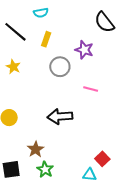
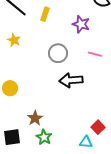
gray circle: (60, 67) -> (58, 53), moved
pink line: (91, 89) -> (95, 54), moved
black arrow: (60, 116) -> (71, 80), moved

